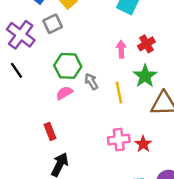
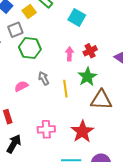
green hexagon: (68, 66) -> (30, 48), moved
pink cross: (119, 140) -> (46, 129), moved
red star: (143, 144) -> (82, 132), size x1.6

